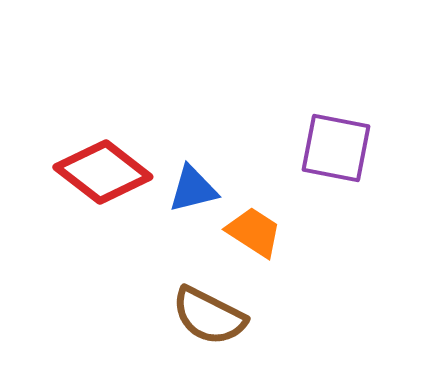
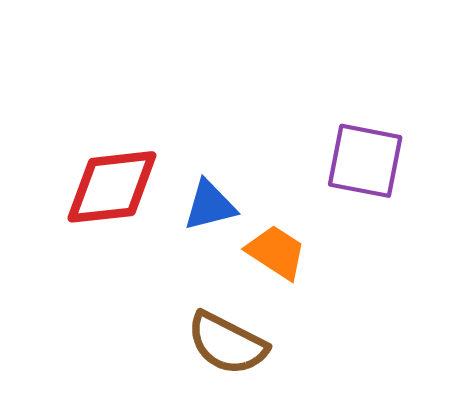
red diamond: (103, 172) -> (112, 187), turned -44

